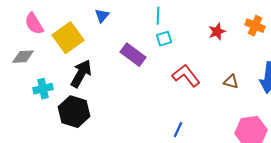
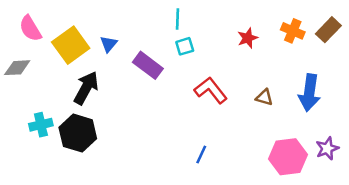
blue triangle: (102, 16) -> (109, 44), moved
cyan cross: (43, 89) -> (41, 125), moved

